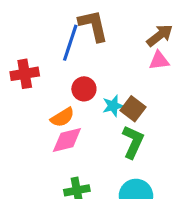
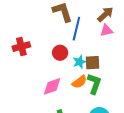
blue line: (70, 43) -> (76, 29), moved
brown square: (133, 109) -> (93, 63), turned -35
orange semicircle: (62, 117) -> (79, 82), moved

